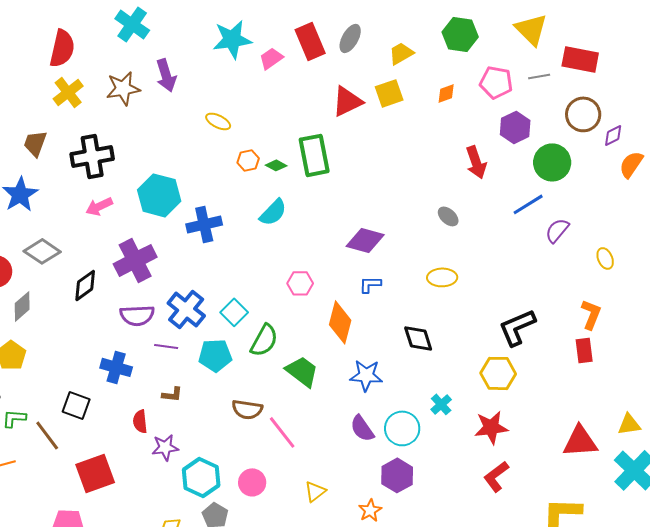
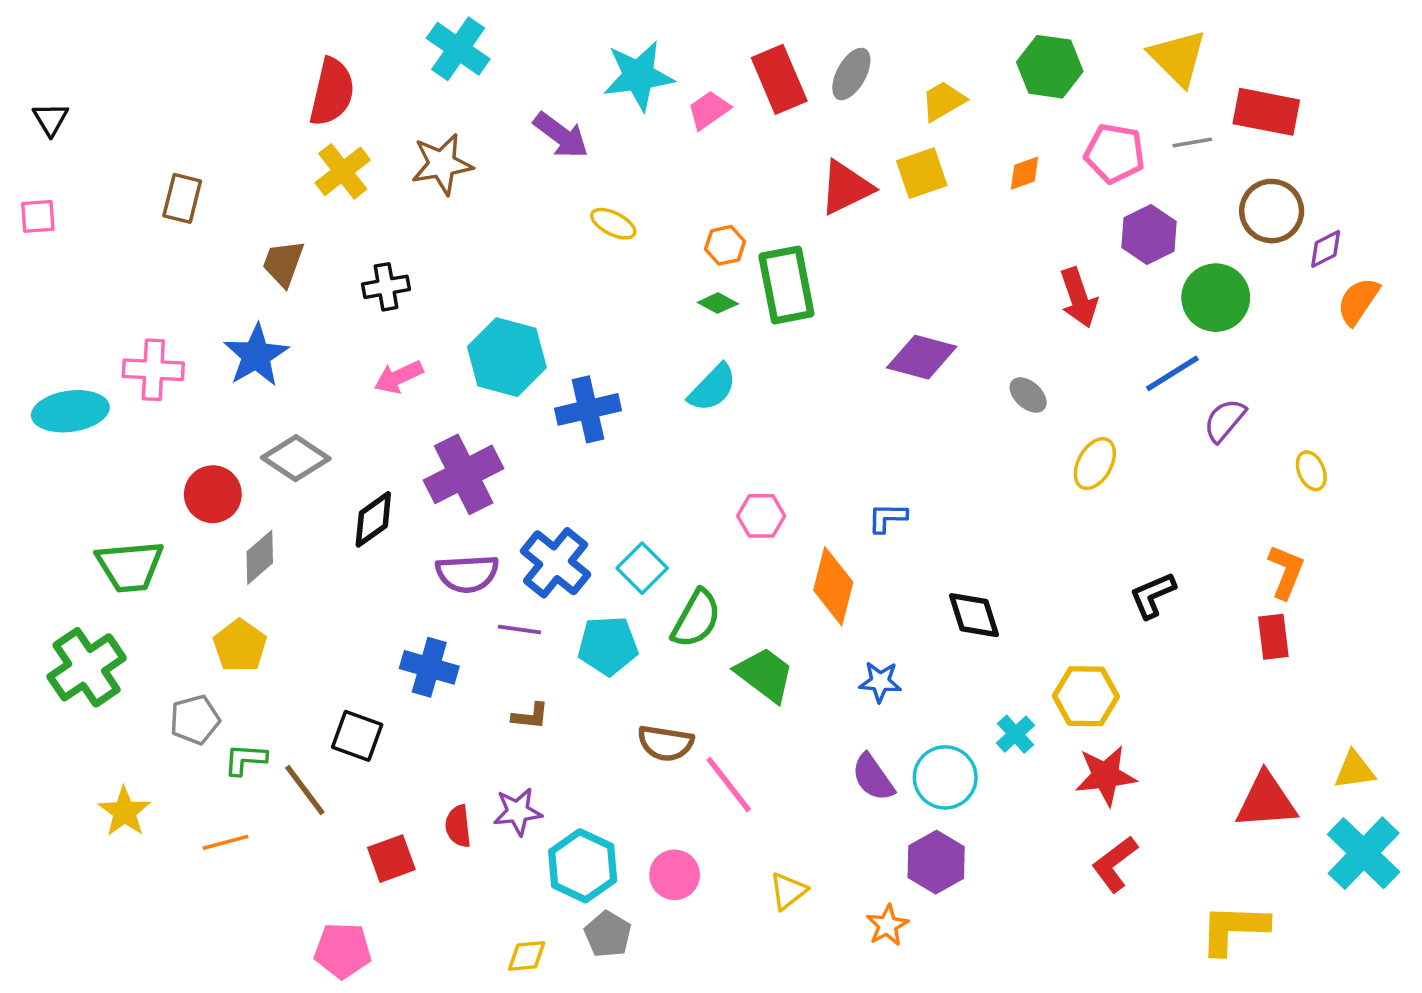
purple arrow: (166, 75) -> (561, 135), moved, turned -36
black cross: (92, 156) -> (386, 287), size x0.6
orange hexagon: (248, 160) -> (725, 245), moved
purple diamond: (365, 240) -> (922, 357), moved
yellow ellipse: (442, 277) -> (1095, 464), moved, turned -60
black L-shape: (517, 327) -> (1153, 595), size x0.7
yellow hexagon: (498, 373) -> (1086, 696), moved
blue star: (366, 375) -> (880, 682), size x0.7
red semicircle: (140, 421) -> (458, 826), moved
red square: (95, 473) -> (391, 859), size x0.7

